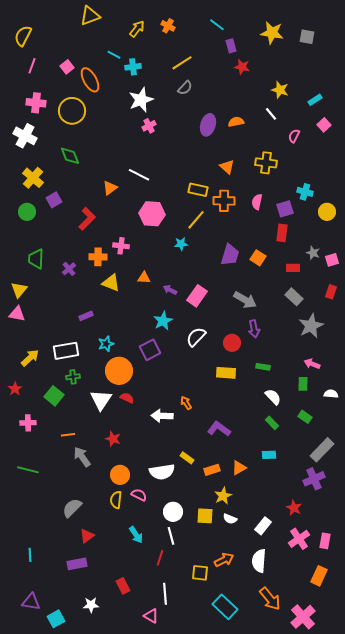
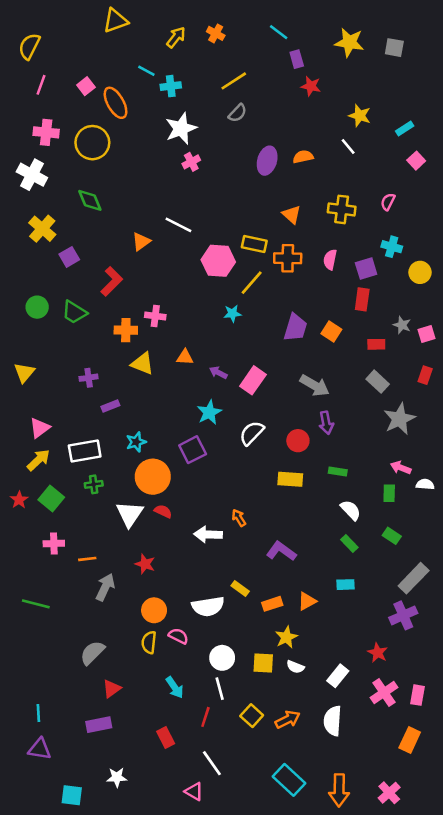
pink semicircle: (294, 136) -> (388, 202), moved
green circle: (27, 212) -> (37, 307), moved
pink hexagon: (152, 214) -> (218, 261), moved
green trapezoid: (36, 259) -> (74, 312), moved, turned -60
purple cross: (69, 269) -> (89, 378), moved, turned 32
pink triangle: (17, 314) -> (40, 428), moved, turned -48
white semicircle: (331, 394) -> (425, 484), moved
green square: (54, 396) -> (51, 499), moved
pink cross: (28, 423) -> (54, 543), moved
gray arrow: (82, 457) -> (105, 587), turned 60
yellow square: (200, 573) -> (252, 716), moved, turned 36
red rectangle: (123, 586) -> (166, 737), moved
white line: (165, 594) -> (212, 763), turned -30
orange arrow: (270, 599) -> (339, 790), moved, turned 40
purple triangle: (31, 602) -> (40, 749), moved
pink cross: (303, 617) -> (389, 793), size x0.7
cyan square: (56, 619) -> (72, 795), turned 36

